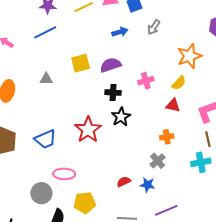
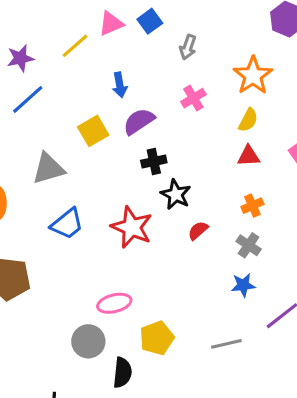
blue arrow: (120, 32) -> (120, 85), moved, turned 112
gray triangle: (46, 79) -> (48, 169), size x1.6
pink cross: (146, 81) -> (193, 98), moved
blue trapezoid: (45, 139) -> (67, 224), moved
red semicircle: (124, 182) -> (198, 230), moved

